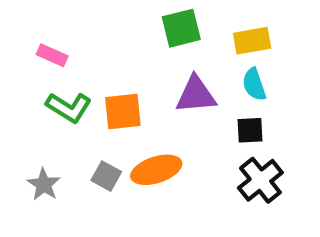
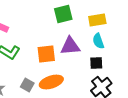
orange square: (123, 112) -> (46, 54), moved

